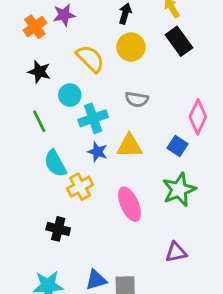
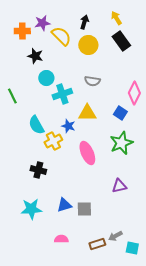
orange cross: (35, 27) -> (22, 31), turned 35
yellow semicircle: (90, 59) -> (61, 36), moved
black star: (39, 72) -> (35, 56), moved
green line: (39, 121) -> (12, 96), moved
blue star: (97, 152) -> (68, 126), moved

